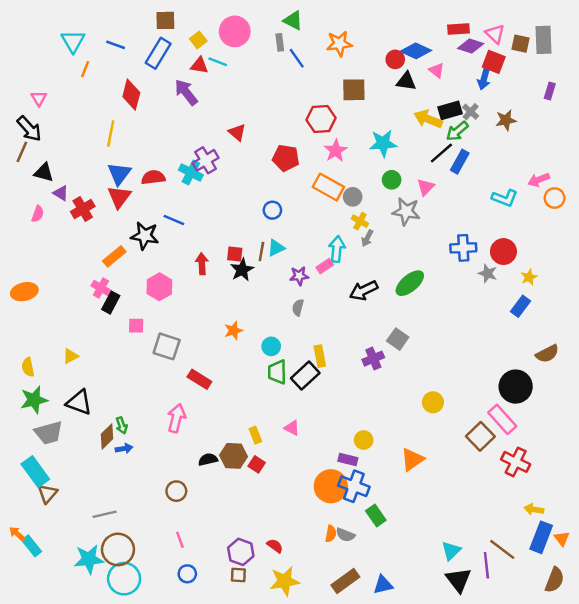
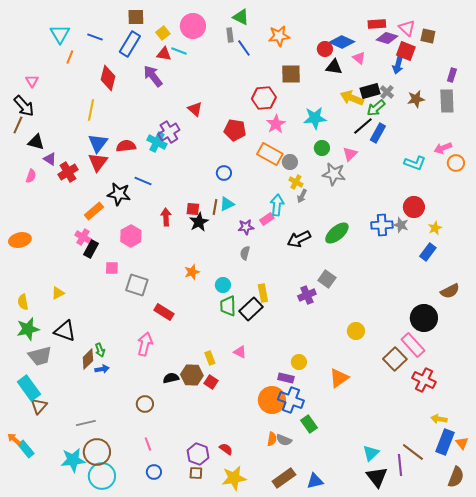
gray rectangle: (544, 40) -> (447, 101), moved
blue cross: (463, 248) -> (382, 225), moved

